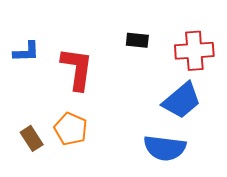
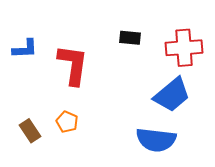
orange pentagon: (71, 129) -> (67, 122), size x0.7

